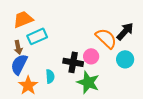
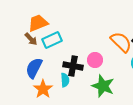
brown arrow: (18, 47) -> (31, 39), moved, turned -32
pink circle: (91, 56) -> (95, 60), moved
black cross: (73, 62) -> (73, 66), moved

